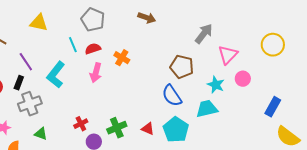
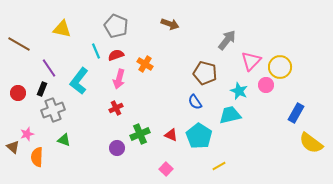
yellow circle: (273, 45) -> (280, 67), moved
blue semicircle: (172, 96) -> (195, 102), size x0.7
red cross: (81, 124) -> (116, 108), moved

